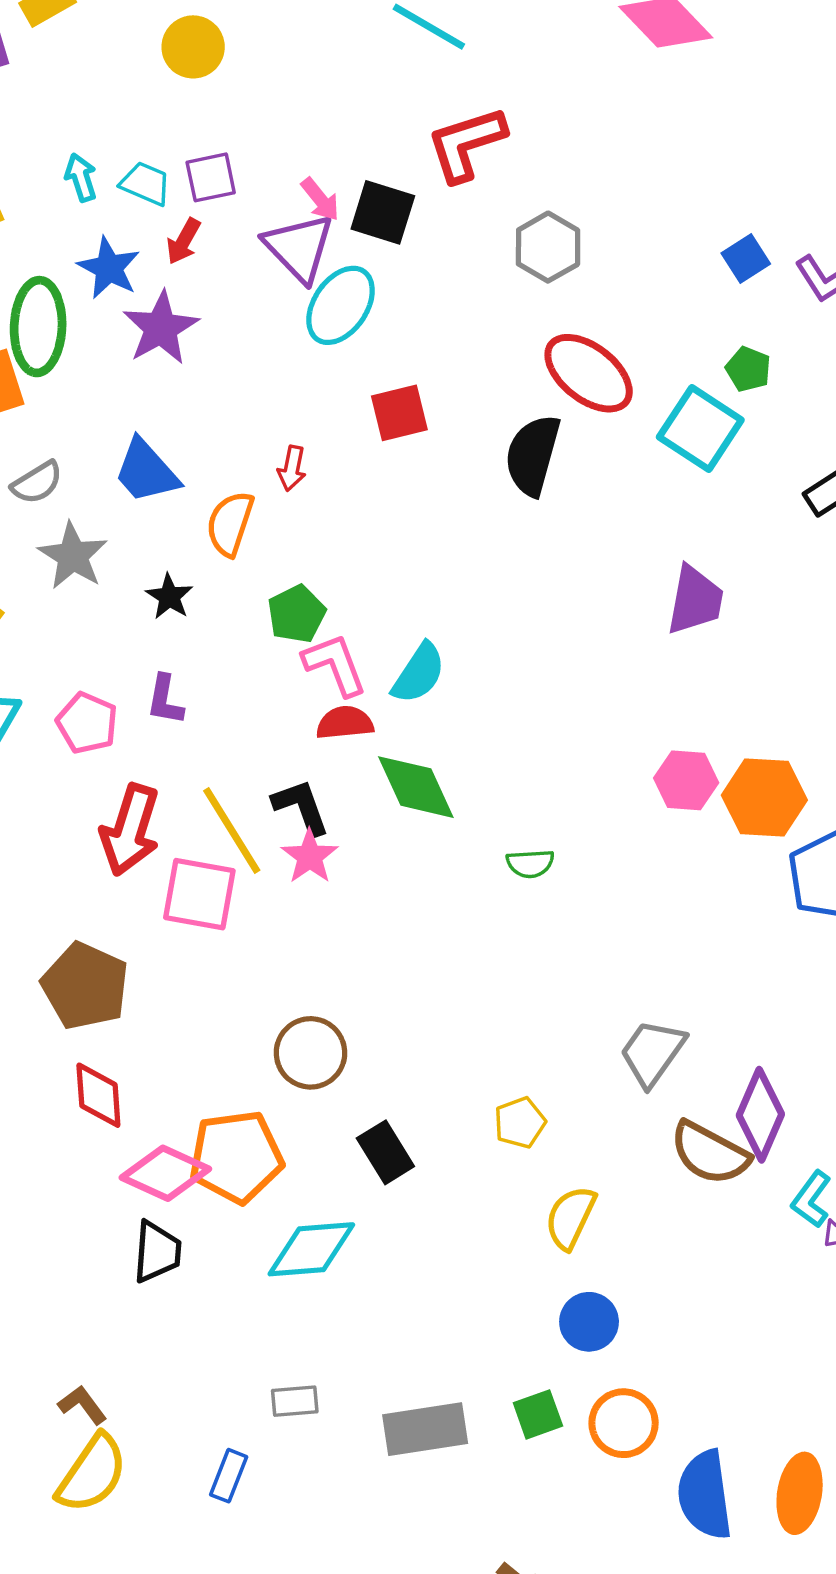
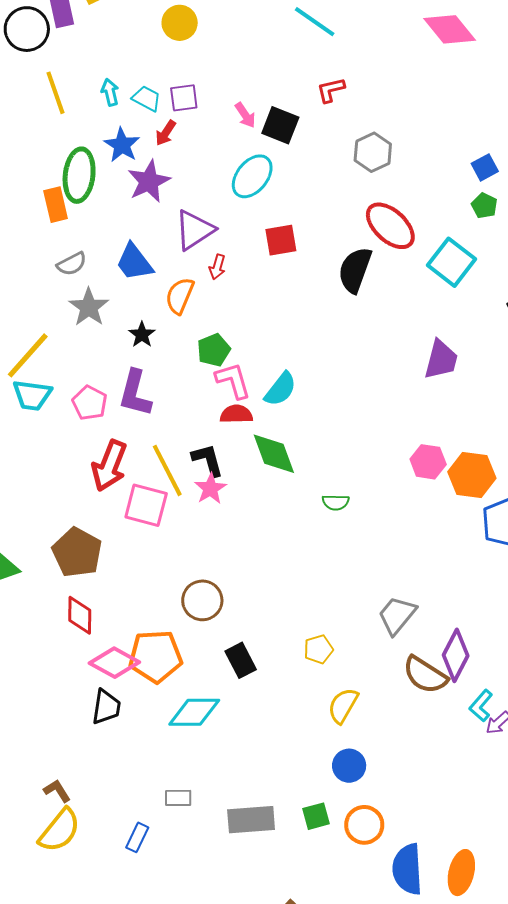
red L-shape: (466, 144) -> (331, 90), size x0.6
purple triangle: (299, 248) -> (194, 230), moved, turned 36
green pentagon: (748, 369) -> (484, 206), moved
purple L-shape: (165, 700) -> (135, 393), size x1.6

